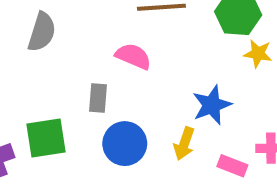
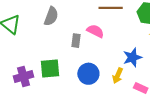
gray rectangle: (98, 98) -> (76, 41), moved

